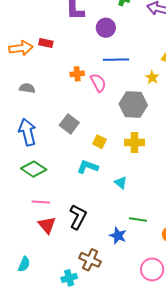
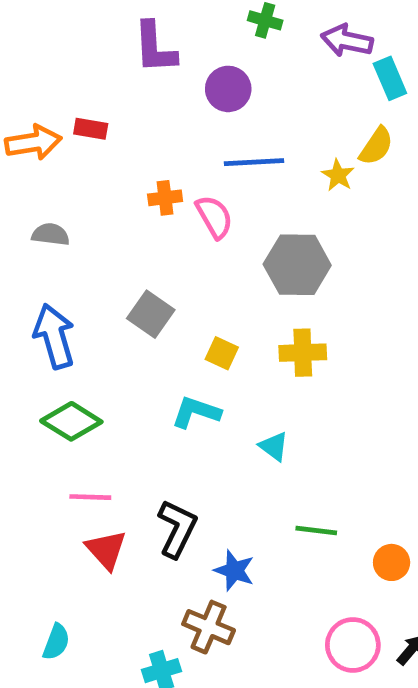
yellow star: (152, 77) -> (338, 175), moved
blue star: (118, 236) -> (234, 571), moved

